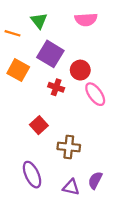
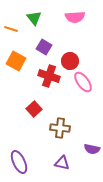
purple square: (50, 54) -> (44, 47), size x0.7
red cross: (56, 87) -> (49, 76), size x1.5
purple ellipse: (32, 175) -> (19, 162), moved
purple semicircle: (95, 180) -> (92, 149), moved, turned -105

